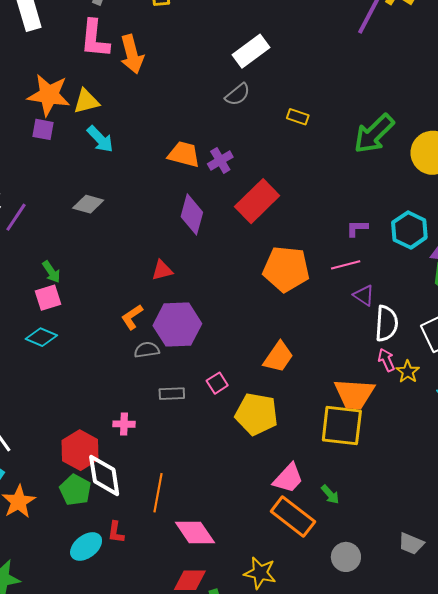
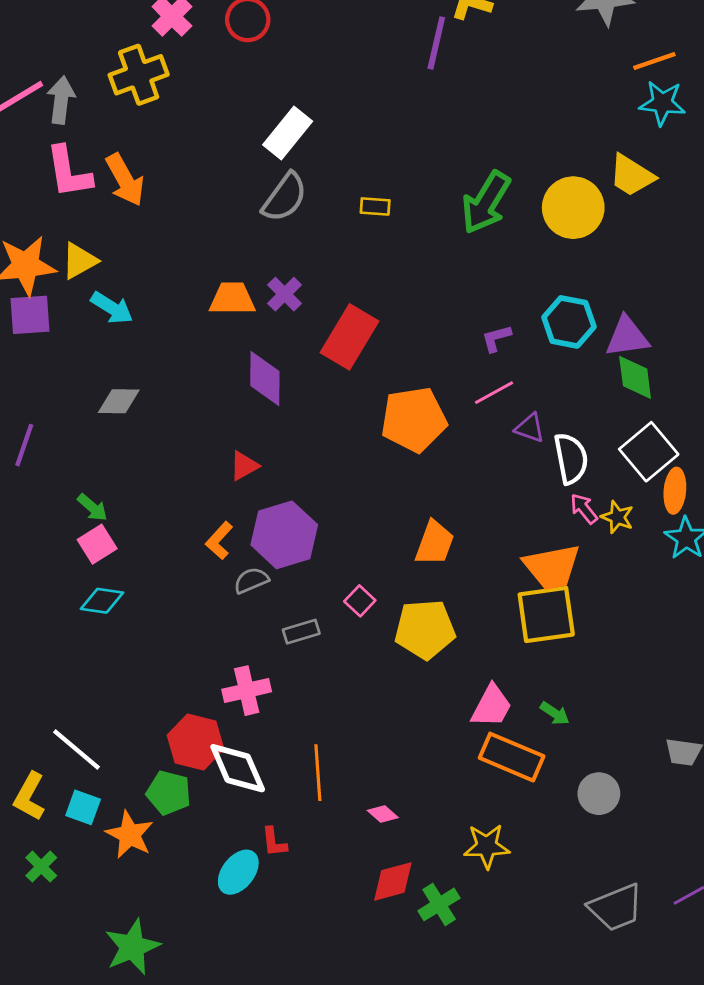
gray semicircle: (238, 94) -> (285, 197), size x1.4
purple square: (43, 129) -> (30, 315), size x1.4
pink cross: (124, 424) -> (247, 691), size x1.5
green pentagon: (75, 490) -> (169, 793), moved
pink diamond: (195, 532) -> (383, 814), size x0.5

